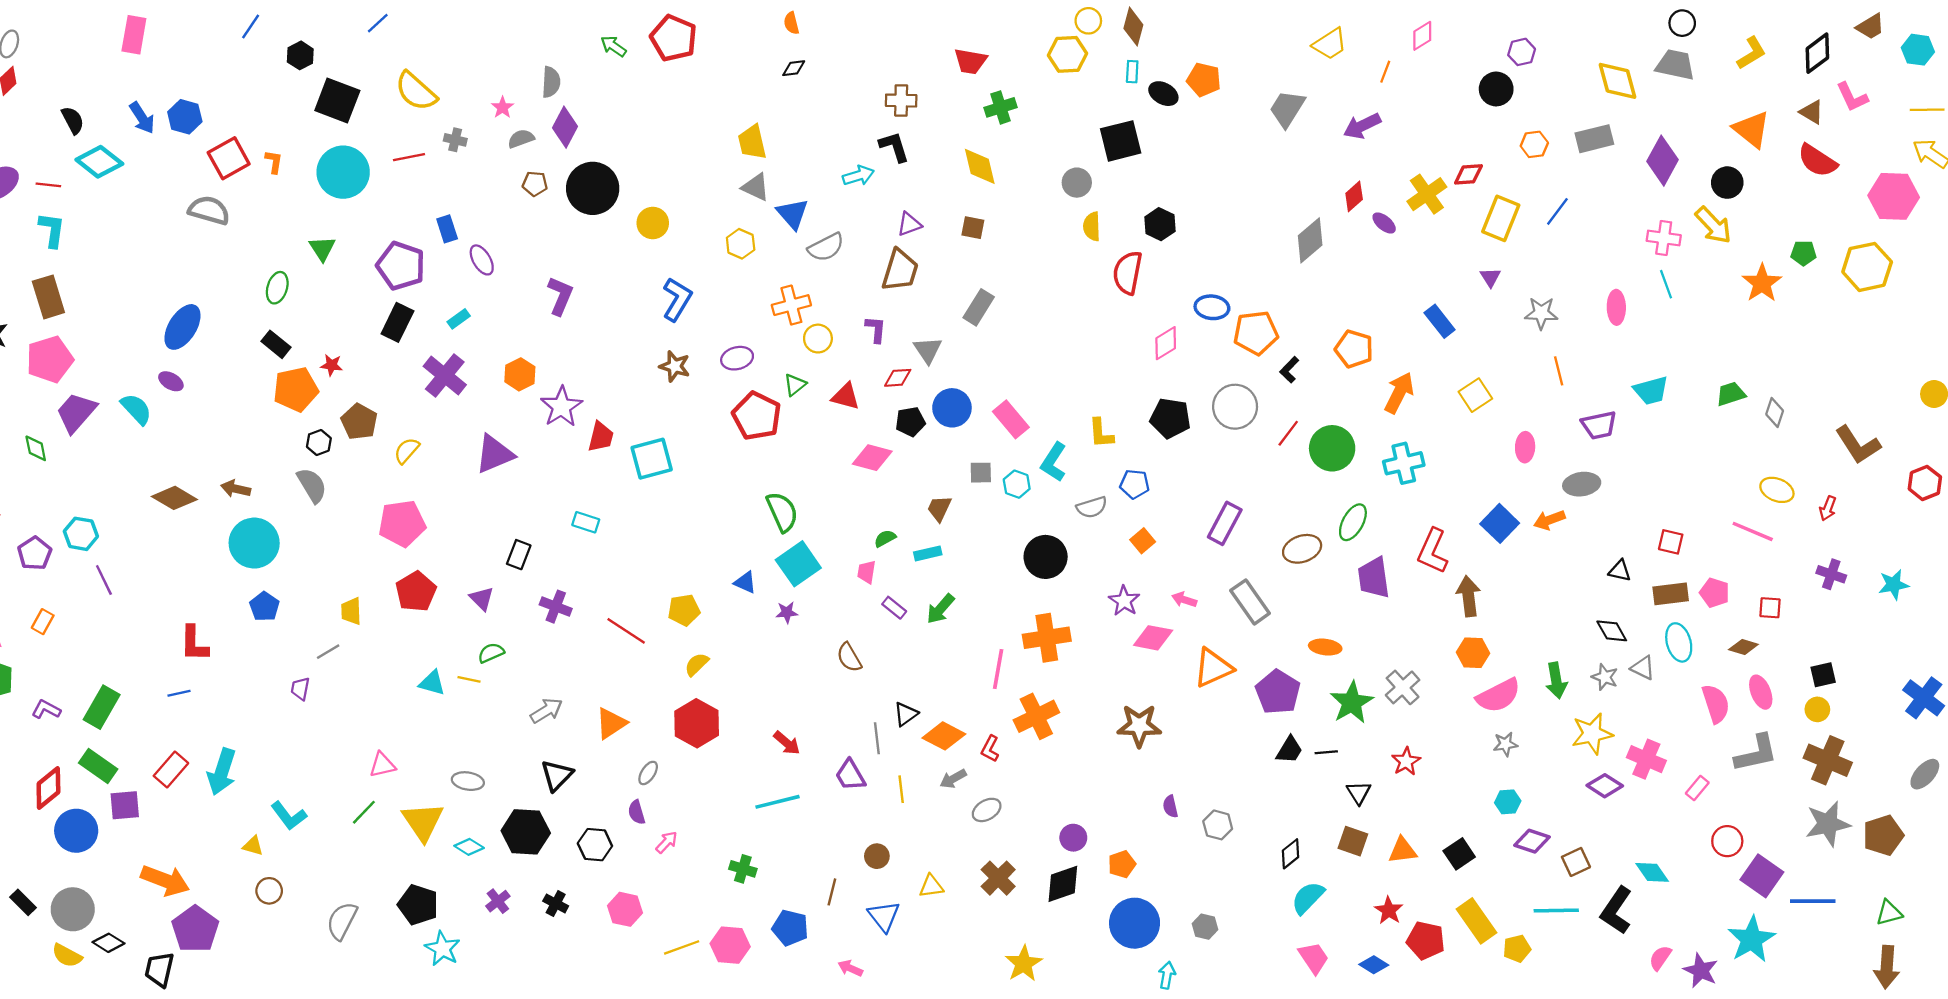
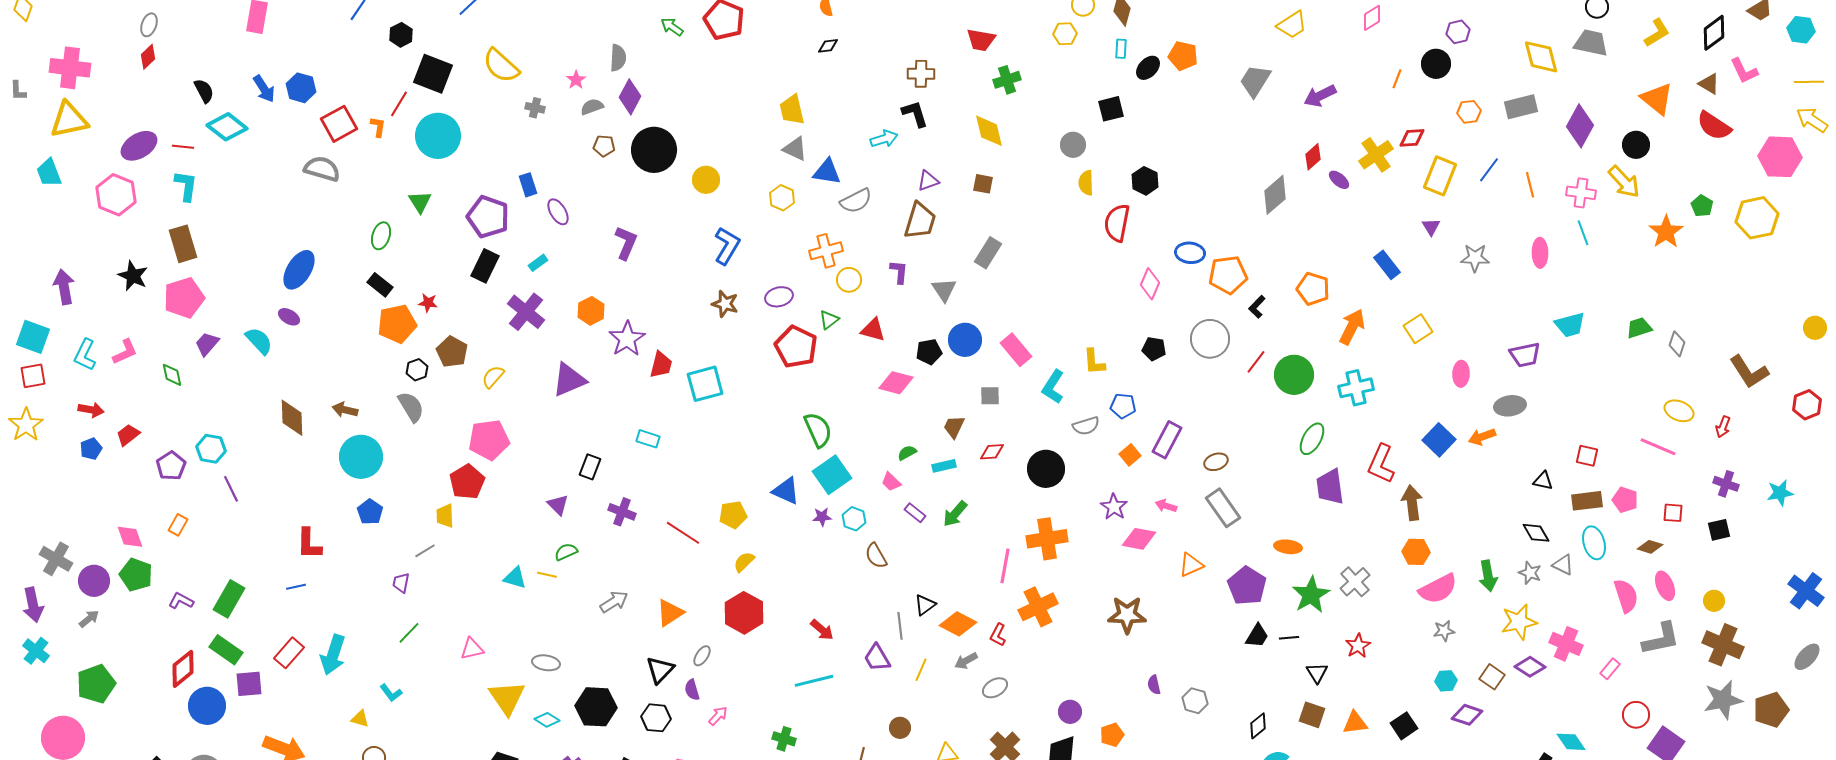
yellow hexagon: (1068, 54) -> (1065, 34), size x0.7
orange line: (1385, 72) -> (1397, 79), moved
black ellipse: (1163, 94) -> (1148, 68), turned -75
black square: (1121, 141) -> (1111, 109), size x0.7
red line: (409, 157) -> (399, 104), moved, turned -48
blue triangle: (793, 214) -> (827, 172), turned -40
green pentagon: (1804, 253) -> (1702, 206), turned 30
pink diamond: (1166, 343) -> (1150, 284), turned -36
orange line: (1559, 371) -> (1530, 185), moved
red diamond: (898, 378) -> (992, 452), moved
purple trapezoid: (76, 412) -> (207, 344), size x0.7
black pentagon: (1170, 418) -> (1154, 349), size x0.7
cyan hexagon: (1017, 484) -> (854, 519), moved
brown diamond: (174, 498) -> (292, 418), turned 57
purple rectangle: (1225, 523) -> (1167, 440), moved
brown ellipse: (1302, 549) -> (1216, 462), moved, size x0.7
pink trapezoid: (866, 572) -> (891, 482), turned -55
blue triangle: (745, 582) -> (786, 491), size x1.4
red pentagon: (416, 592) -> (467, 482), moved
orange triangle: (1213, 668) -> (1191, 565), size x0.7
black square: (1823, 675) -> (1719, 530), moved
black triangle: (557, 775) -> (660, 670), moved
yellow line: (901, 789) -> (921, 670), turned 30
green line: (364, 812) -> (409, 633), moved
cyan L-shape: (289, 816) -> (391, 693), size x0.7
brown square: (1576, 862) -> (1492, 677), moved, turned -30

